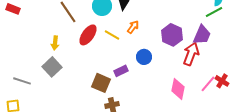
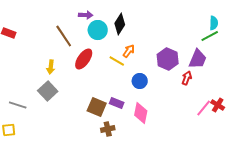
yellow line: (112, 35) -> (117, 61), moved
red arrow: (191, 54) -> (187, 78), size x0.6
purple rectangle: (121, 71) -> (117, 103), moved, turned 48
pink diamond: (178, 89) -> (141, 113), moved

